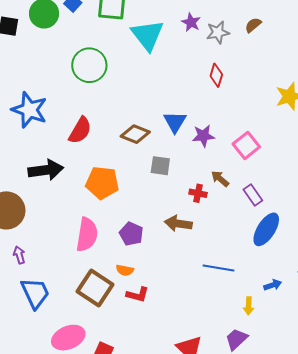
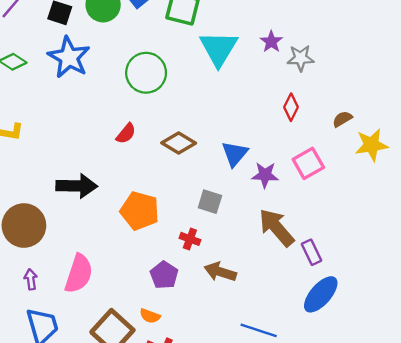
brown semicircle: (253, 25) -> (342, 119), moved
blue star: (29, 110) -> (69, 57), moved
red semicircle: (80, 130) -> (126, 133), moved, size x0.7
brown diamond: (135, 134) -> (179, 143), moved
pink square: (246, 145) -> (308, 163), moved
brown arrow: (220, 179) -> (277, 228), size x1.8
red cross: (198, 193) -> (190, 239), moved
pink semicircle: (87, 235) -> (79, 274), moved

